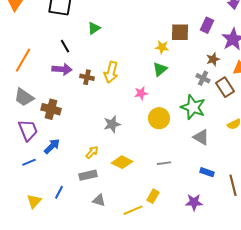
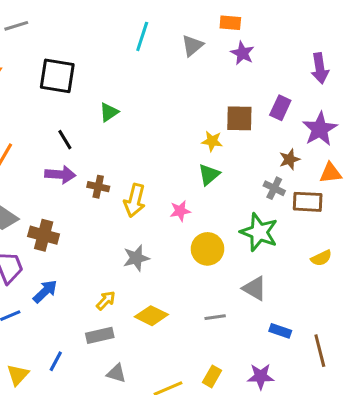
yellow arrow: (111, 72) -> (135, 200), moved
brown rectangle: (225, 87) -> (308, 202), turned -54
gray triangle: (201, 137) -> (255, 288), moved
yellow rectangle: (153, 196) -> (212, 376), moved

